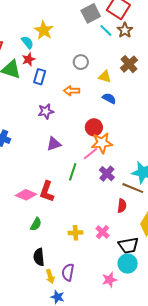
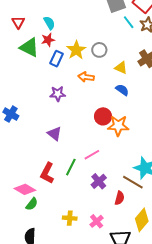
yellow star: (44, 30) -> (76, 50), moved
orange star: (102, 143) -> (118, 126), moved
purple triangle: (54, 144) -> (54, 134), moved, turned 49
pink line: (91, 154) -> (92, 155), moved
green line: (73, 172) -> (71, 167), moved
purple cross: (107, 174) -> (99, 181), moved
pink diamond: (26, 195) -> (25, 189), moved

